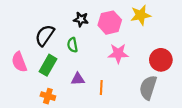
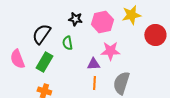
red circle: (161, 60) -> (155, 35), moved
purple triangle: (78, 79) -> (93, 64), moved
gray semicircle: (148, 88) -> (121, 83), moved

